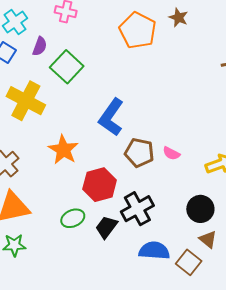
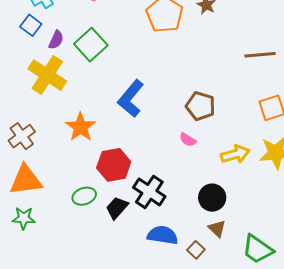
purple semicircle: (40, 46) -> (56, 40), moved
brown pentagon: (139, 153) -> (200, 106), moved
black cross: (137, 209) -> (149, 192), turned -32
brown square: (189, 262) -> (196, 250), size x0.7

